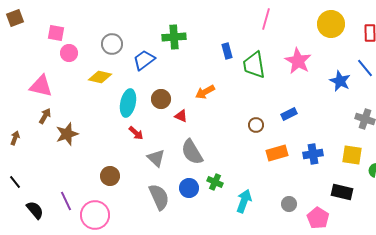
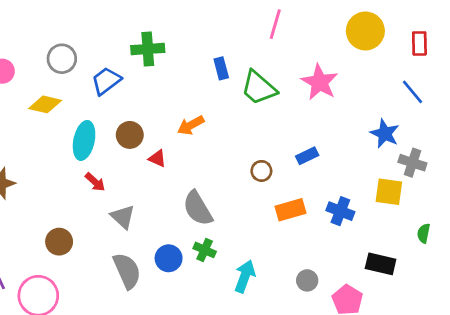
green trapezoid: (254, 65) -> (259, 88), turned -40
blue star: (340, 81) -> (385, 134), moved
gray semicircle: (192, 152) -> (198, 208), moved
blue cross: (313, 154) -> (340, 211), turned 30
yellow square: (352, 155) -> (389, 192), moved

